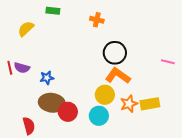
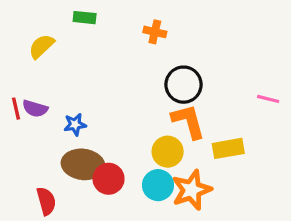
orange L-shape: (118, 76) -> (188, 121), turned 40
orange star: (129, 104) -> (192, 190), moved, size x1.4
yellow rectangle: (150, 104) -> (228, 148), moved

